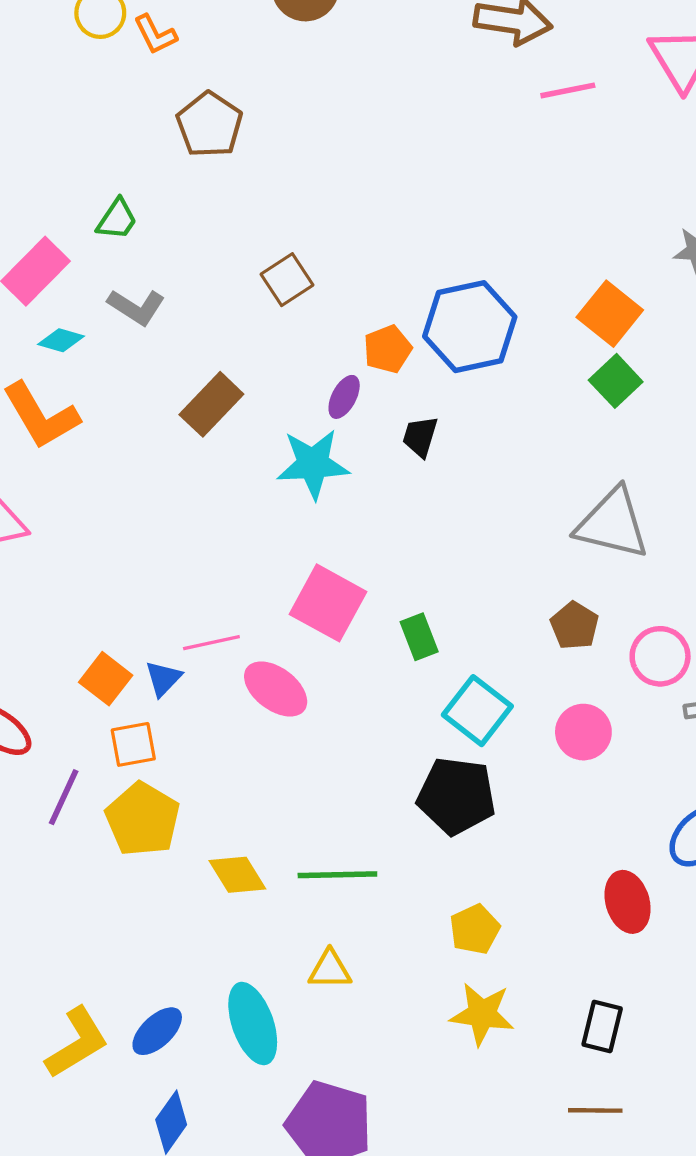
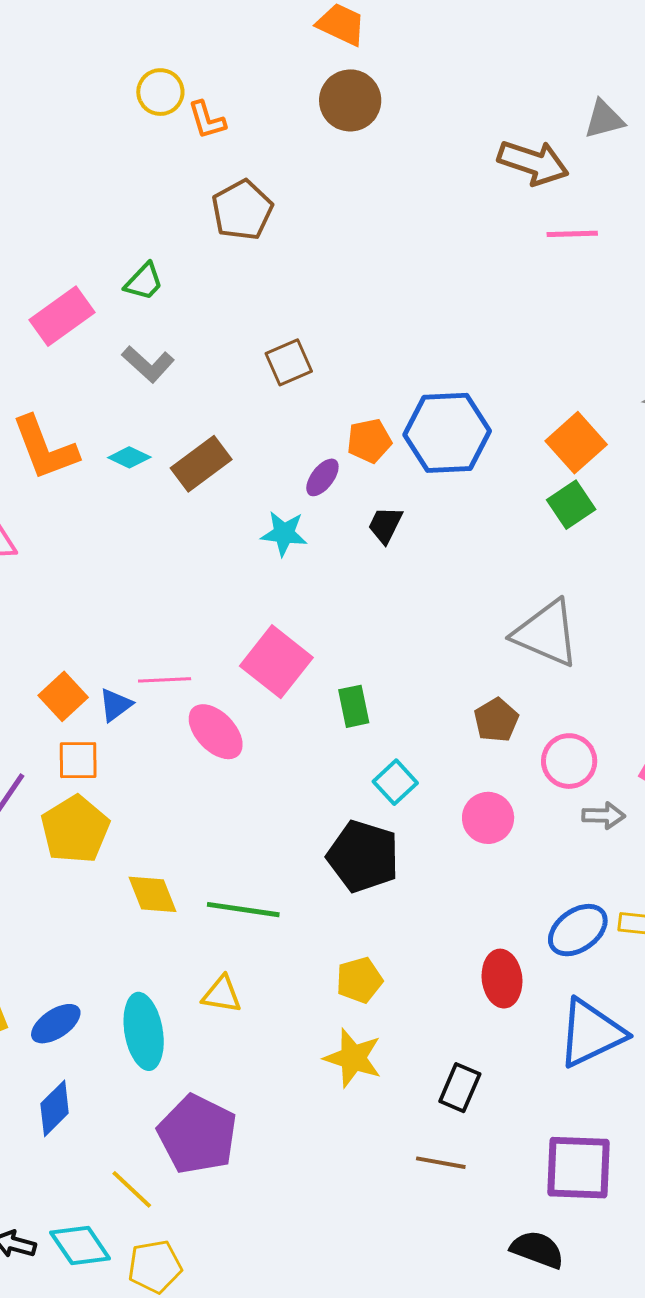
cyan diamond: (61, 340) -> (129, 457), moved
cyan star: (313, 464) -> (284, 533), size x0.7
cyan square: (477, 711) -> (395, 782), size x0.7

